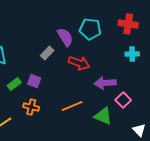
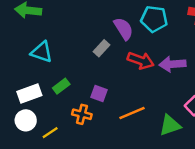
purple square: (34, 81) -> (99, 94), moved
purple arrow: (105, 83) -> (172, 64), moved
green triangle: (103, 116) -> (170, 125), turned -42

